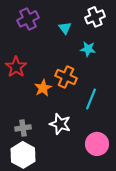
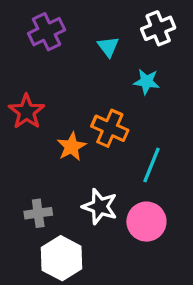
pink circle: (97, 144) -> (146, 222), moved
white hexagon: (23, 155) -> (62, 258), moved

